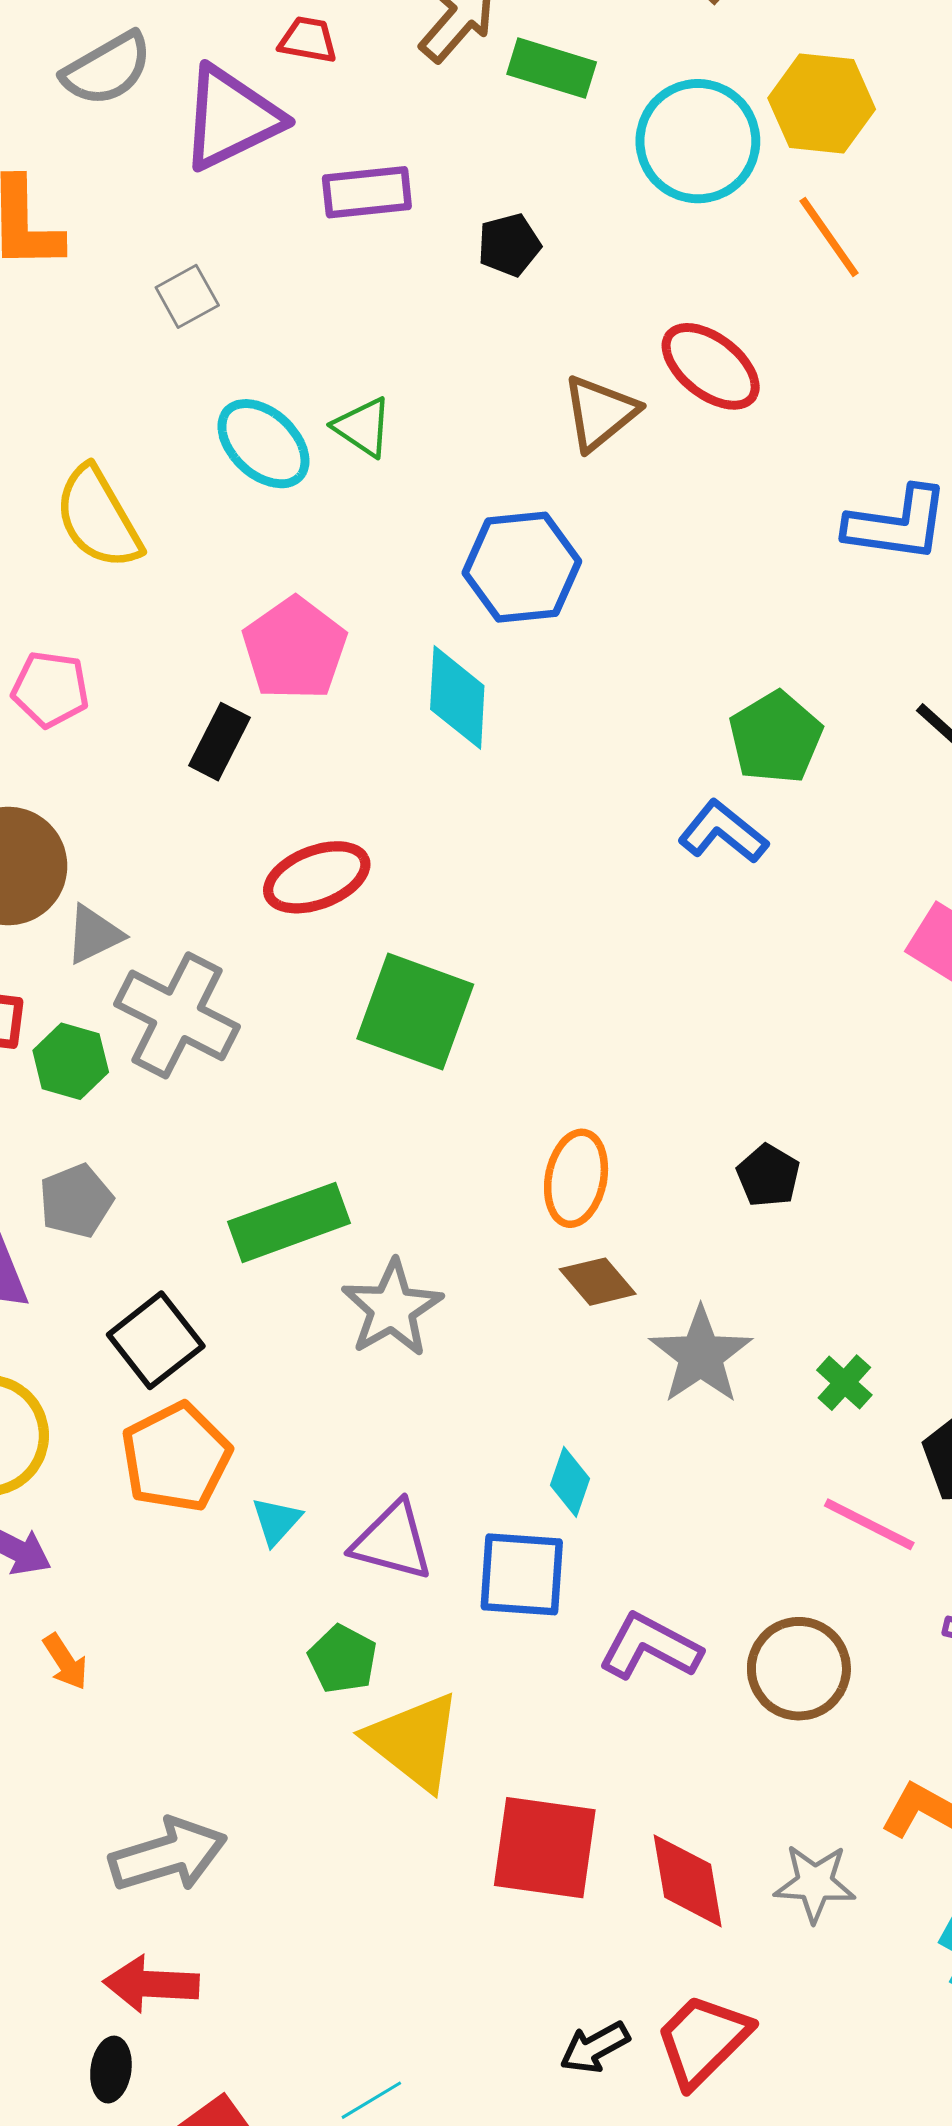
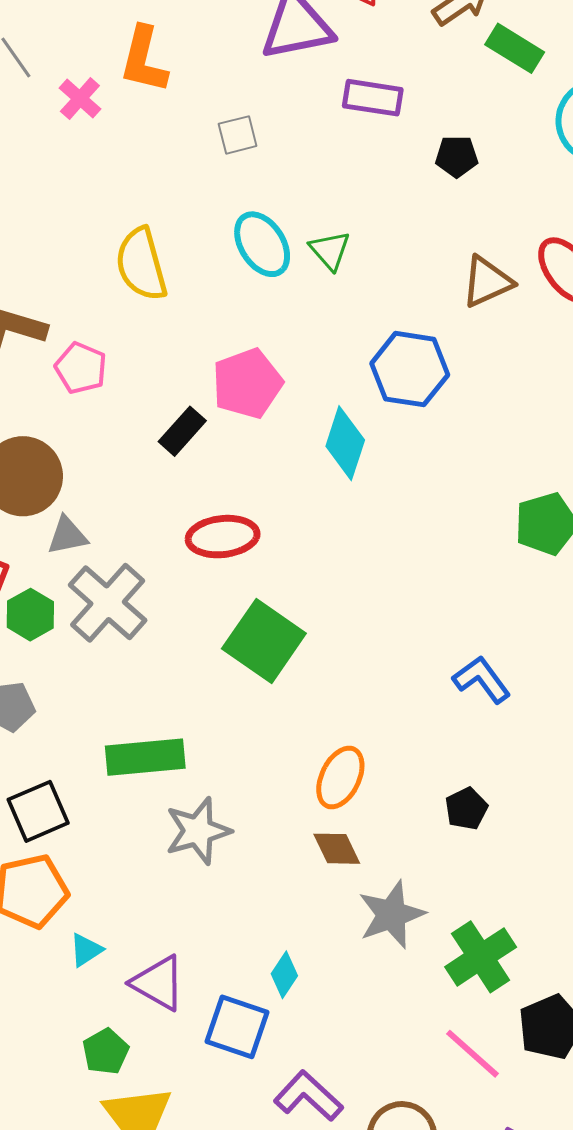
blue L-shape: (723, 832) -> (482, 680), moved
green cross: (844, 1383) -> (481, 957), size x1.8

